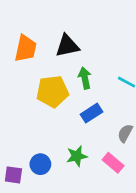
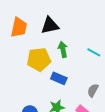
blue rectangle: (92, 113) -> (59, 78), moved, turned 56

